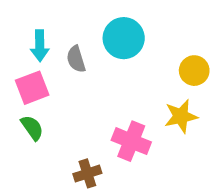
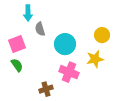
cyan circle: (124, 38) -> (65, 44), moved
cyan arrow: (40, 46) -> (28, 13), moved

